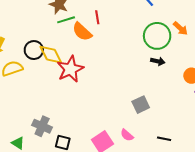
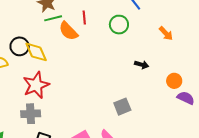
green circle: (157, 36) -> (119, 25), moved, size x0.7
red star: (70, 69) -> (36, 85), moved
gray cross: (42, 126) -> (31, 114), moved, turned -30

